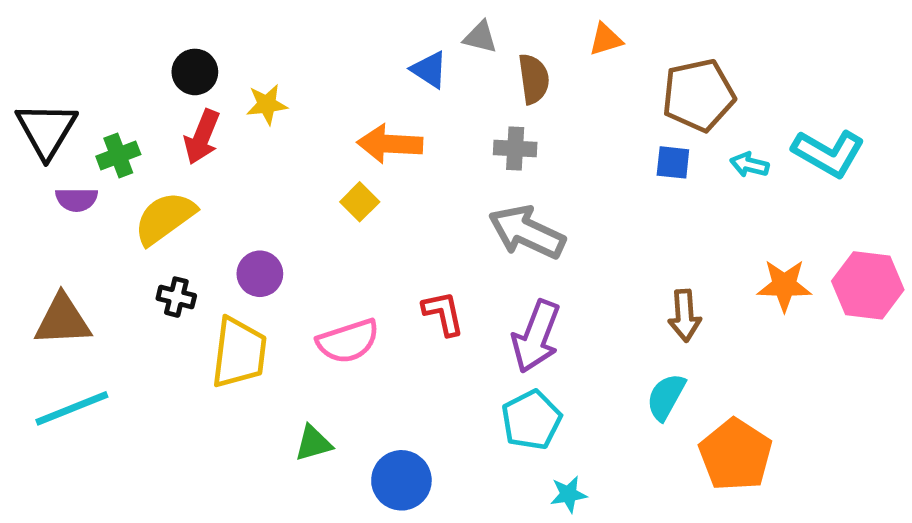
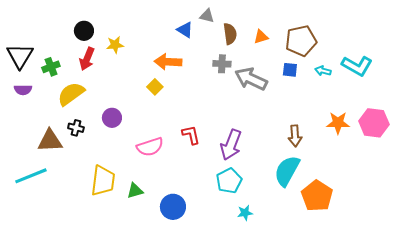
orange triangle: (606, 39) -> (261, 37), moved
purple semicircle: (77, 200) -> (23, 90), moved
gray arrow: (527, 232) -> (251, 79), moved
brown triangle: (63, 320) -> (50, 141), moved
yellow trapezoid: (239, 353) -> (103, 181), moved
cyan semicircle: (666, 397) -> (287, 171), size x1.5

